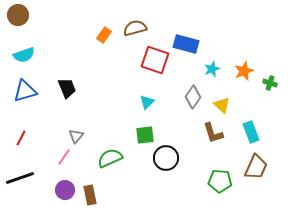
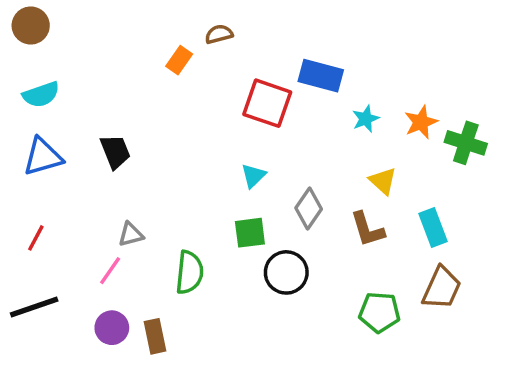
brown semicircle: (135, 28) -> (219, 34), moved, size x0.7
green cross: (270, 83) -> (466, 143), size x1.6
gray diamond: (193, 97) -> (309, 209), moved
gray triangle: (76, 136) -> (131, 234), turned 35
green semicircle: (110, 158) -> (190, 272), turned 120

